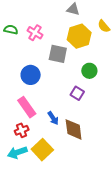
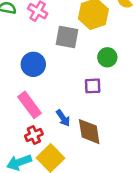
purple square: (77, 93) -> (93, 86), turned -32
red cross: (22, 130) -> (34, 135), moved

